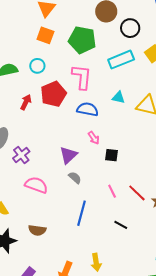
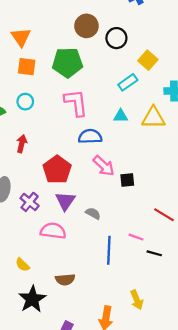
cyan rectangle: (121, 60) -> (128, 82), moved, size x0.7
red pentagon: (54, 94) -> (57, 170), moved
pink arrow: (94, 138) -> (104, 166), size x1.5
purple triangle: (68, 155) -> (65, 201), moved
pink line: (112, 191) -> (136, 237), moved, turned -32

